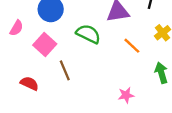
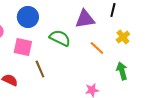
pink square: (45, 45) -> (23, 47), turned -30

